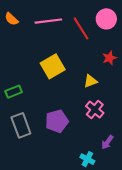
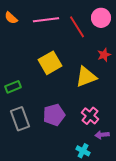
yellow triangle: (91, 81) -> (86, 77), size x1.6
pink cross: (95, 110) -> (90, 116), moved
purple arrow: (107, 142) -> (102, 135), turned 48

